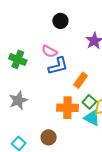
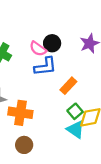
black circle: (60, 21) -> (52, 43), moved
orange cross: (67, 108) -> (20, 113), moved

